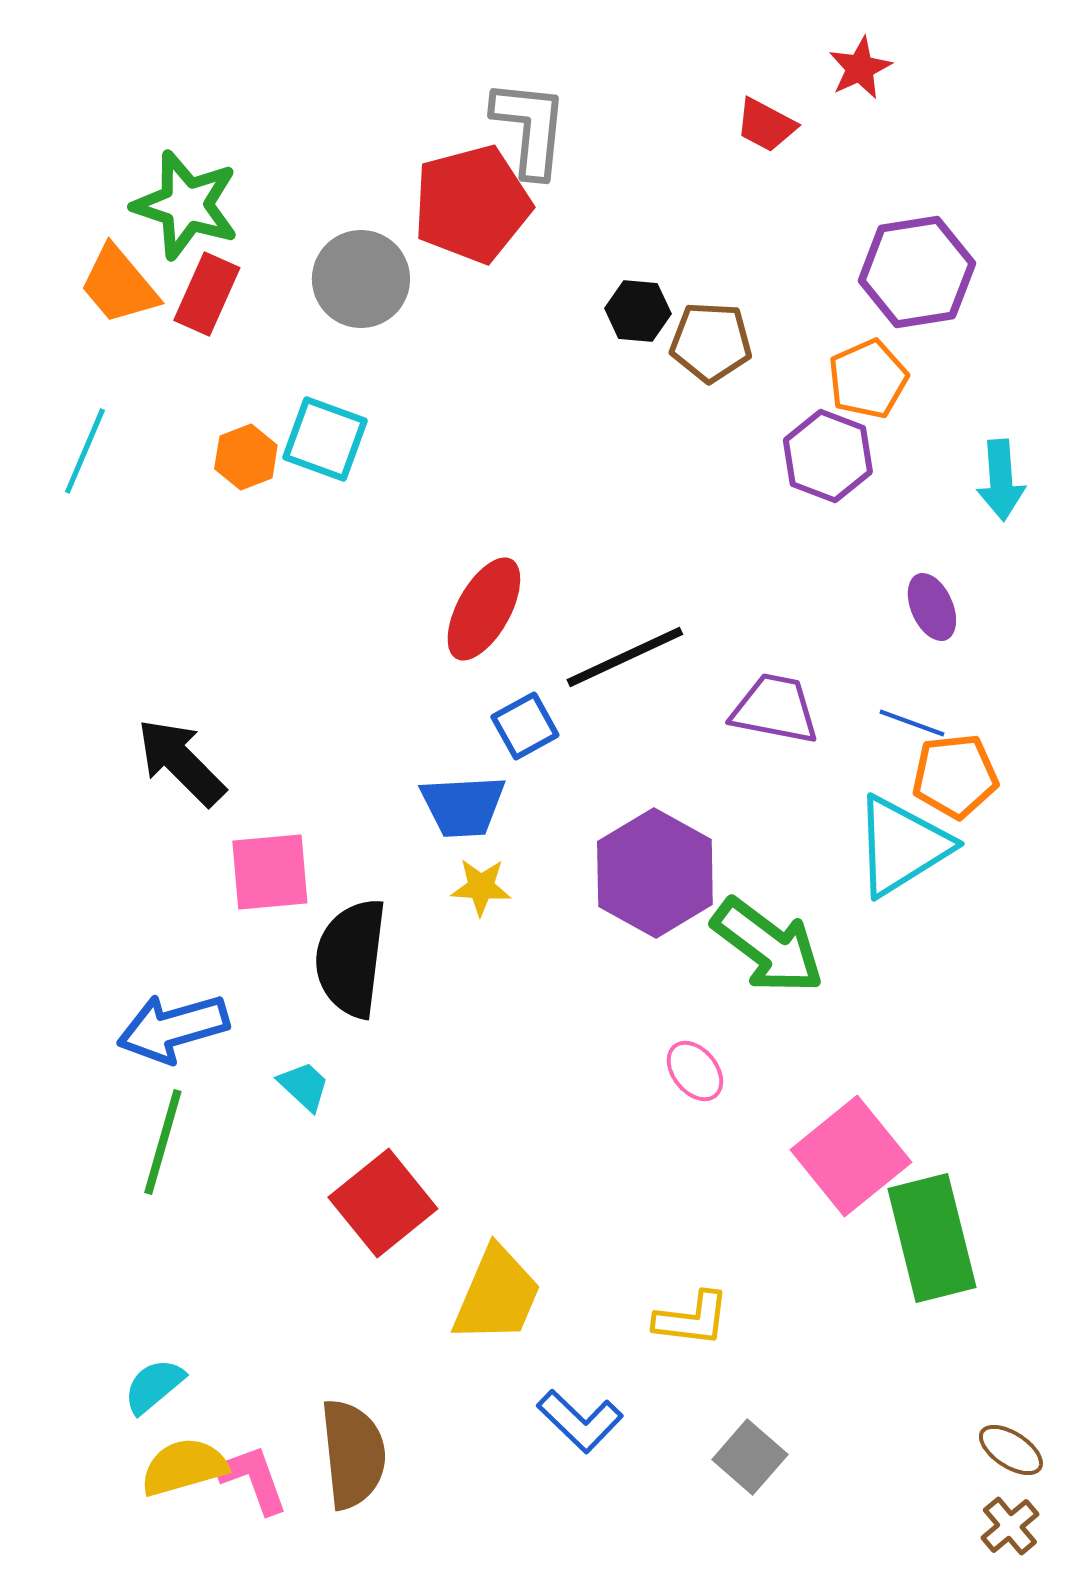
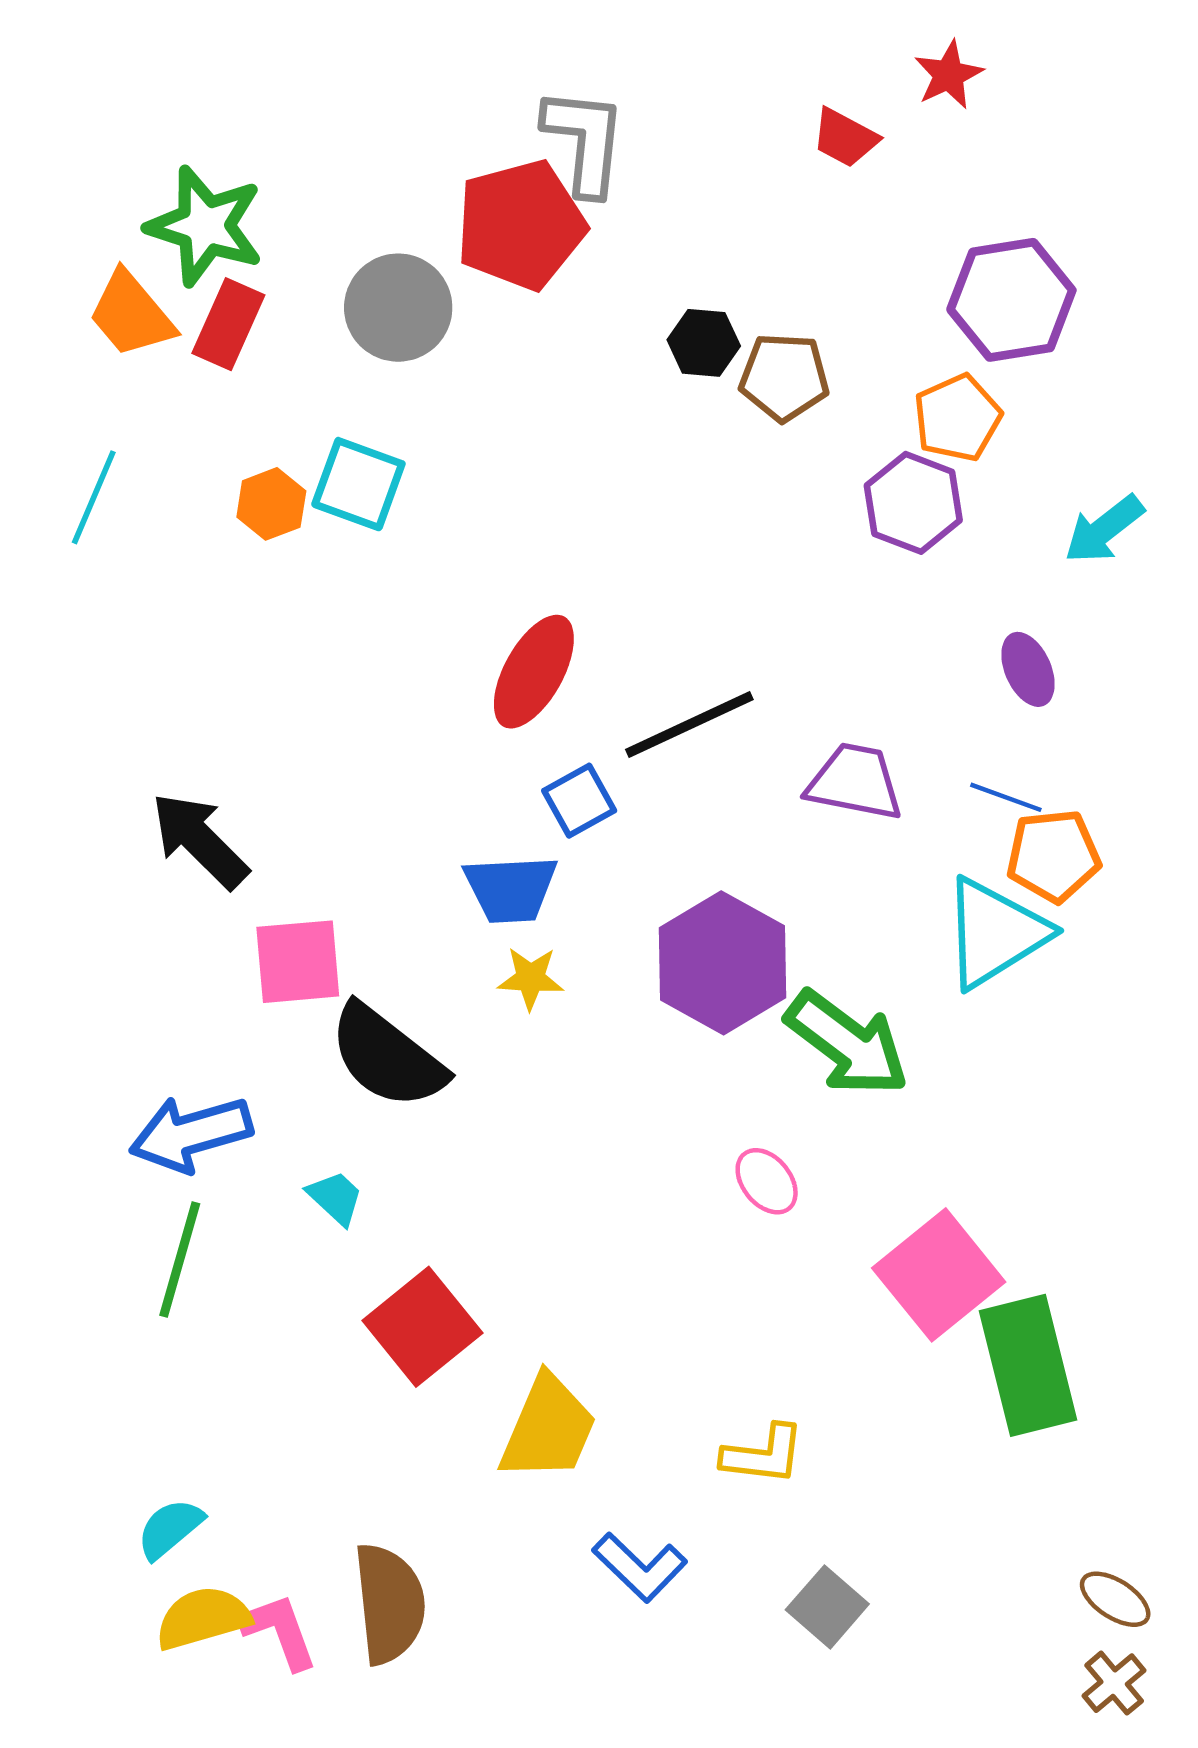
cyan arrow: (1001, 480) -> (1104, 529), turned 56
black semicircle: (351, 958) -> (387, 1057), turned -59

